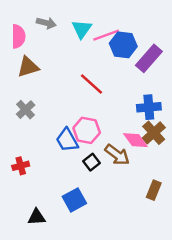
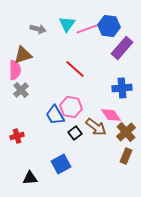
gray arrow: (46, 23) -> (38, 29), moved
pink semicircle: (18, 36) -> (15, 70), moved
blue hexagon: (123, 45) -> (109, 26), moved
brown cross: (154, 133) -> (126, 132), moved

